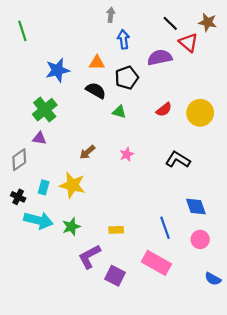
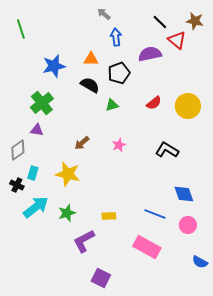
gray arrow: (111, 15) -> (104, 14), turned -56
green triangle: (119, 112) -> (112, 105), turned -32
cyan rectangle: (44, 187) -> (33, 173), moved
cyan arrow: (38, 220) -> (36, 207), turned -52
blue line: (165, 228) -> (155, 214), turned -50
purple square: (115, 276) -> (101, 278), moved

